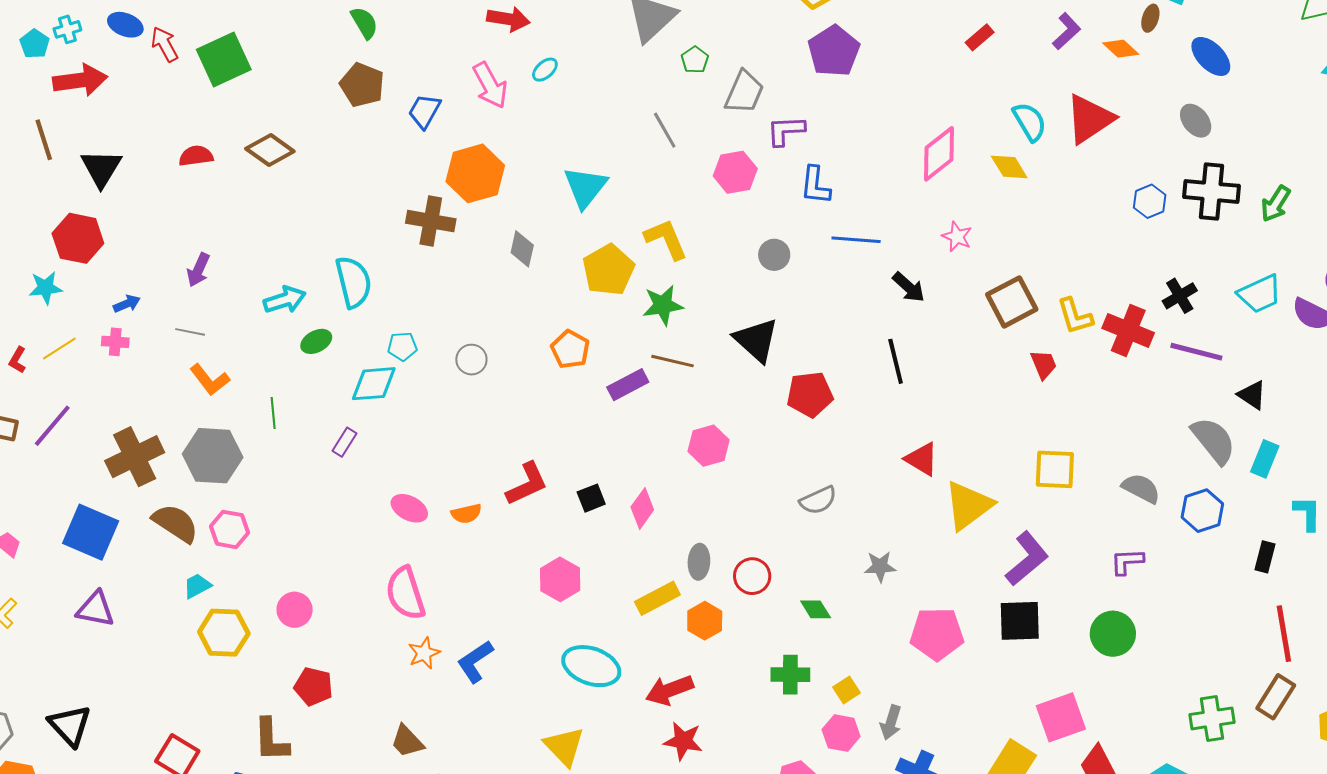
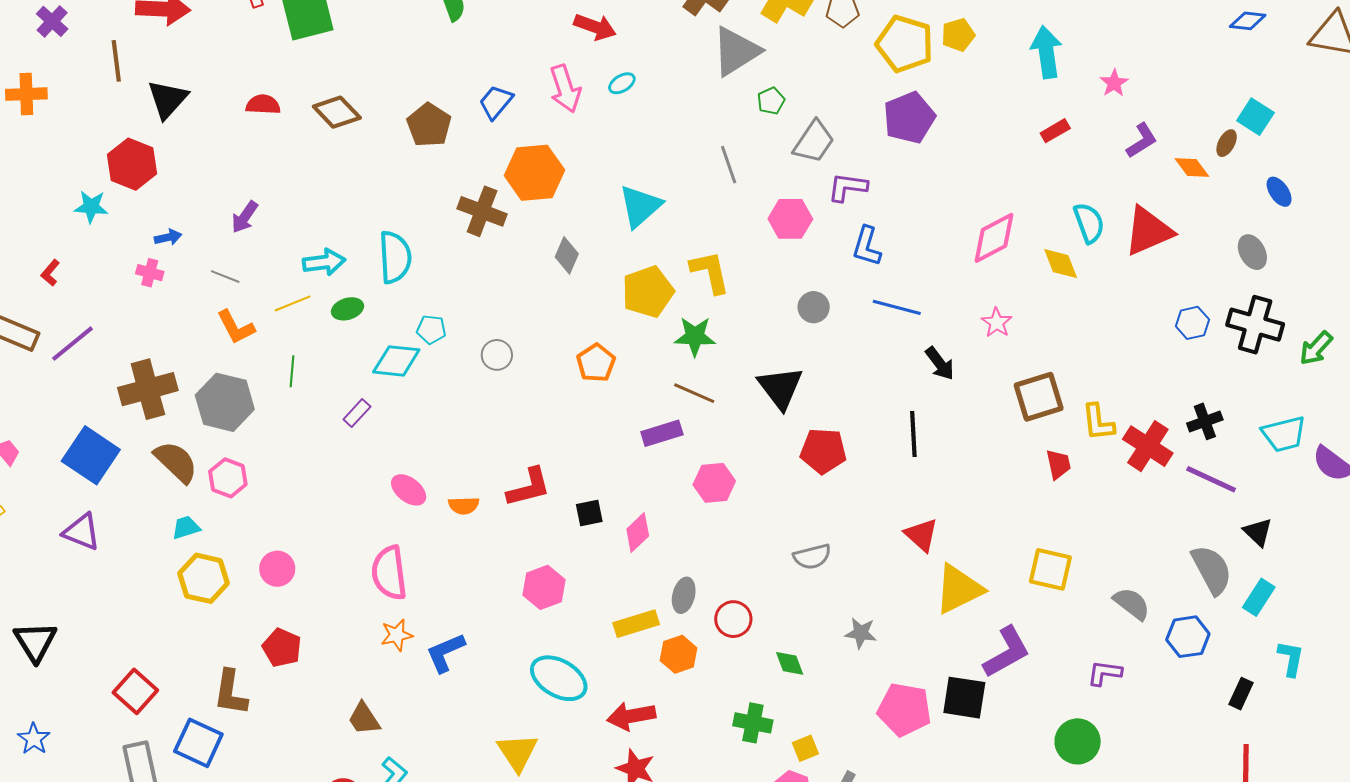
blue ellipse: (1211, 56) -> (1279, 192), size x0.7
brown pentagon: (362, 85) -> (429, 125), moved
yellow line: (59, 349) -> (293, 303), moved
purple rectangle: (628, 385) -> (662, 433), moved
black square: (1020, 621) -> (964, 698), moved

